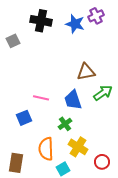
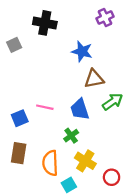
blue star: (75, 24) -> (82, 51), moved
blue square: (24, 118) -> (20, 118), moved
brown rectangle: (16, 163) -> (19, 153), moved

